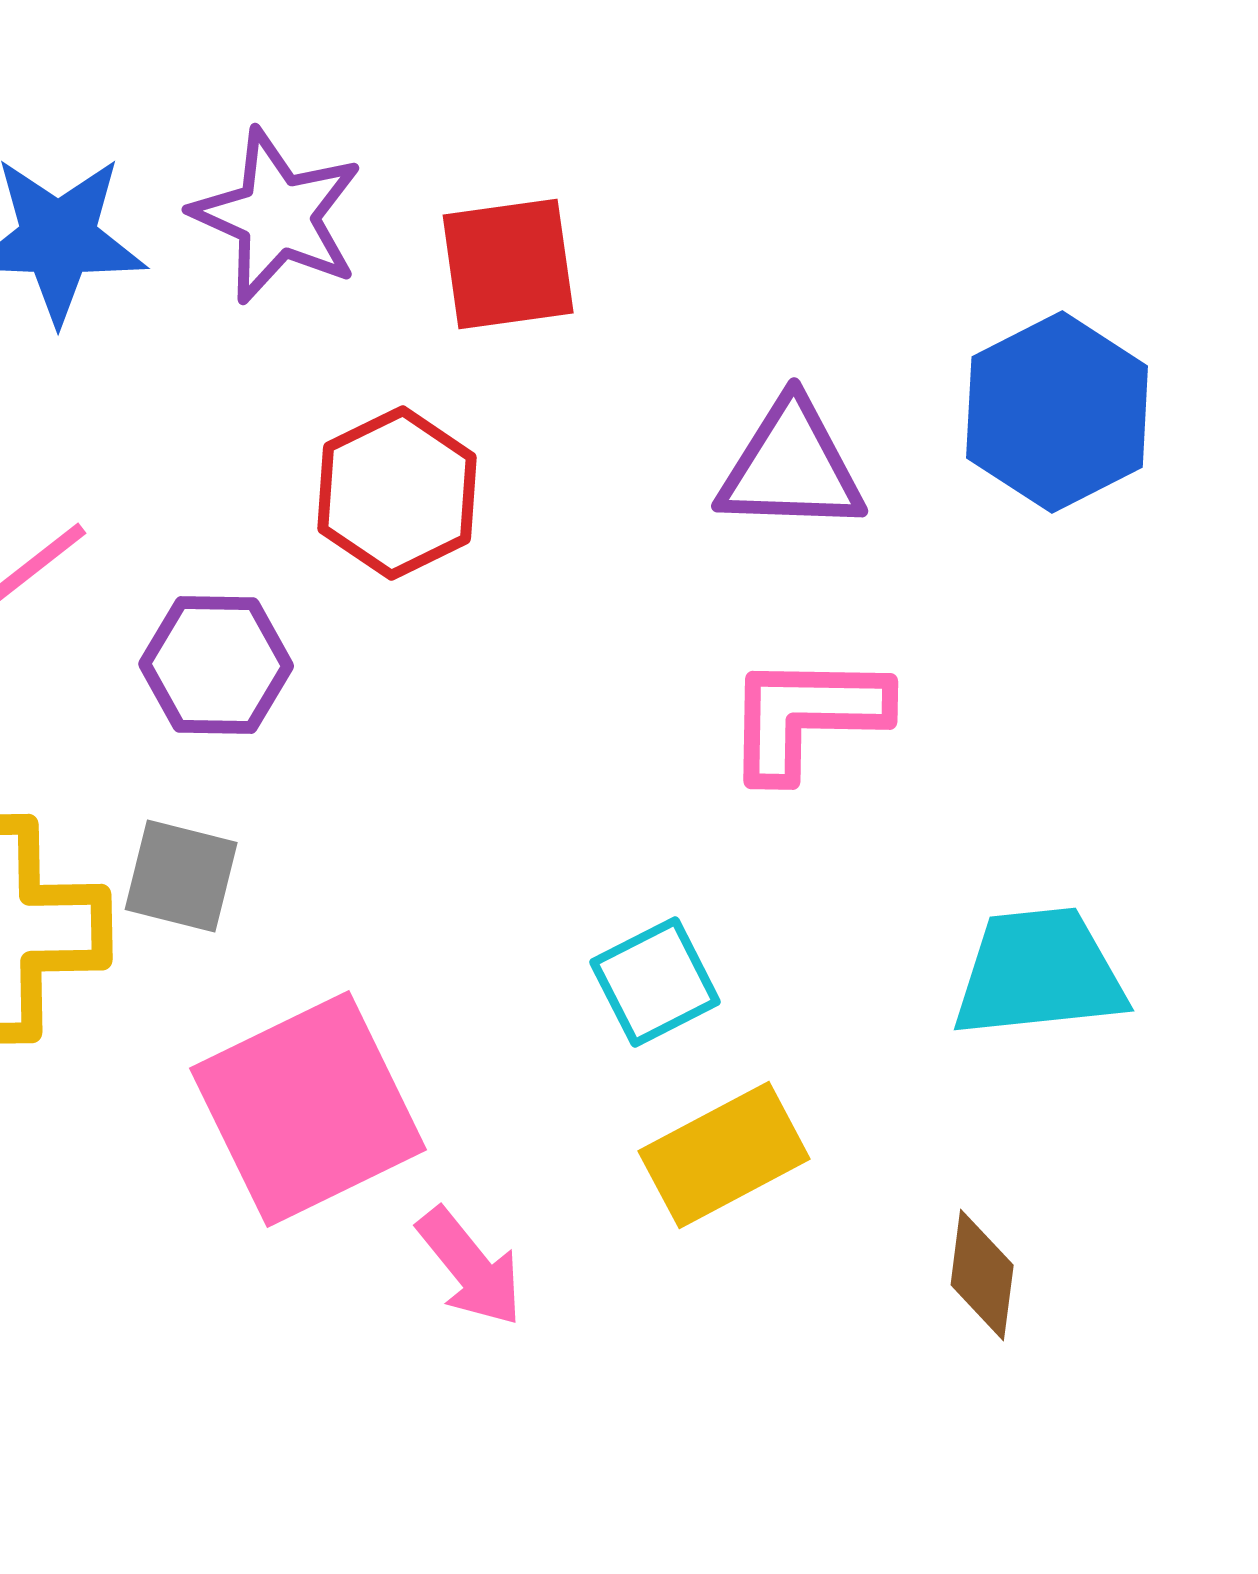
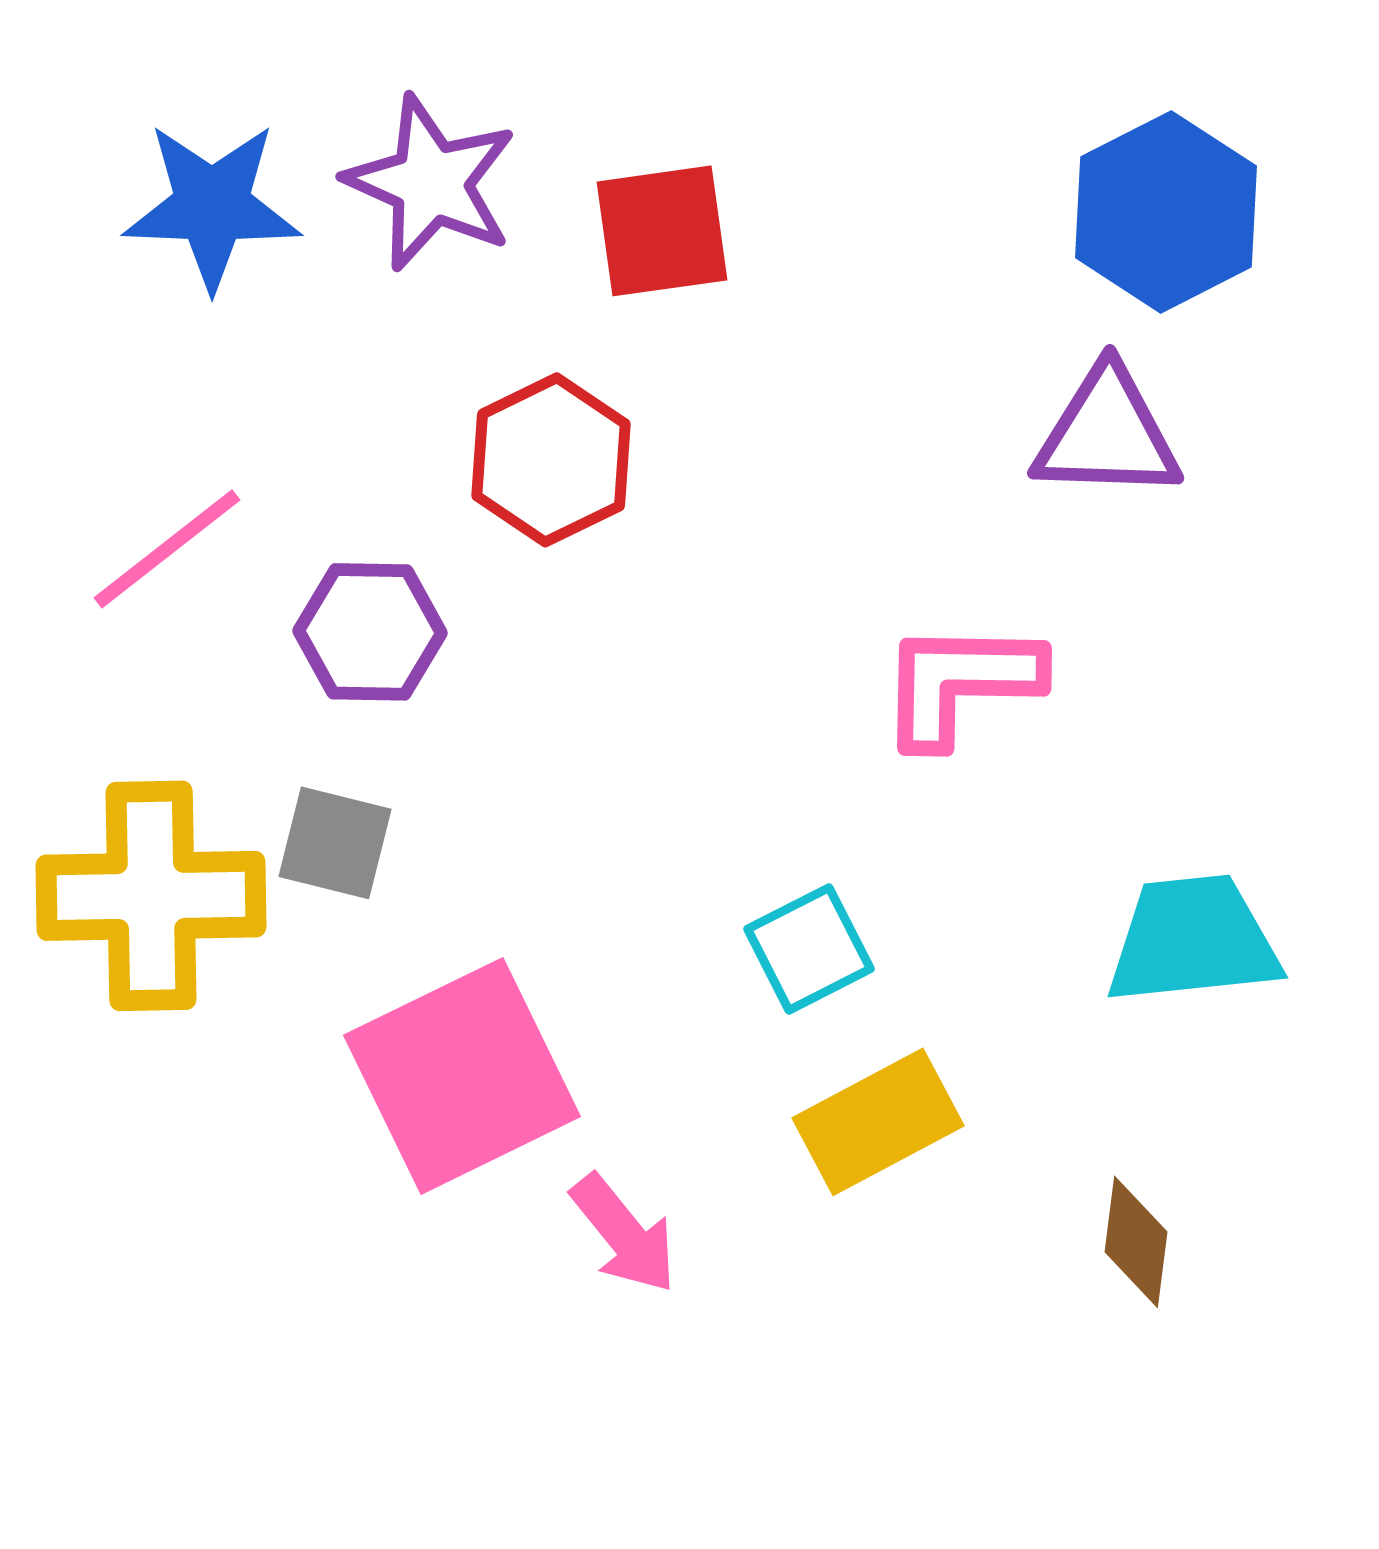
blue hexagon: (1057, 412) -> (1166, 212), moved
purple triangle: (791, 467) -> (1107, 434), moved

